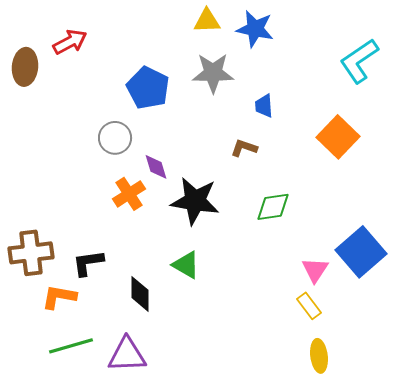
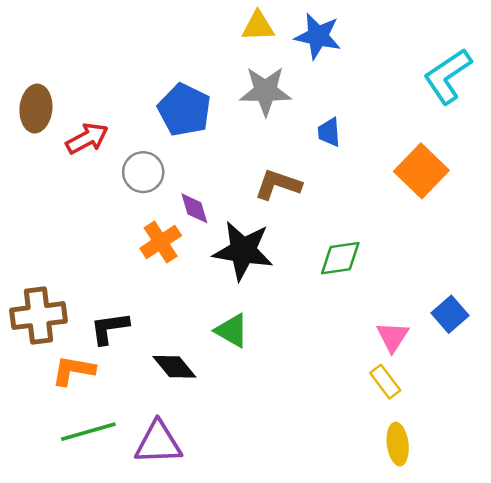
red arrow: (70, 42) -> (87, 138), moved
brown ellipse: (25, 67) -> (36, 109), moved
brown L-shape: (244, 148) -> (278, 185), moved, size x1.4
blue square: (361, 252) -> (450, 314), size x0.6
black diamond: (140, 294) -> (174, 367), turned -39

